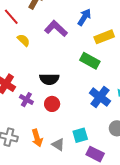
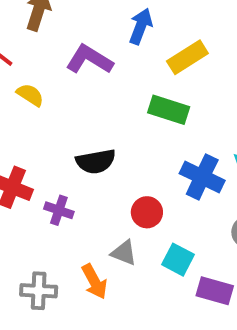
red circle: (52, 104) -> (147, 212), moved
cyan square: (80, 135) -> (178, 260), turned -35
gray triangle: (58, 145) -> (124, 253), moved

